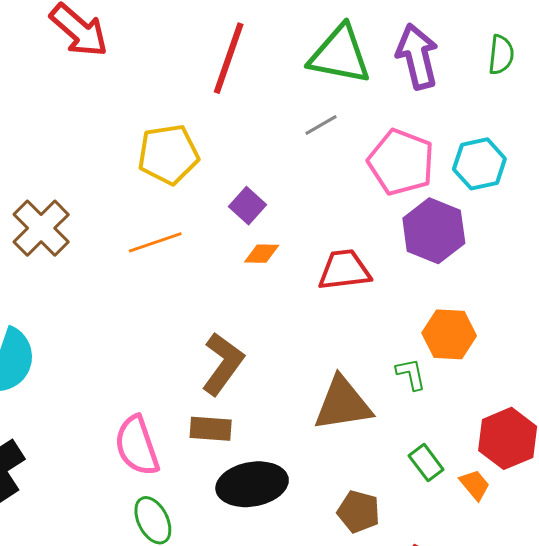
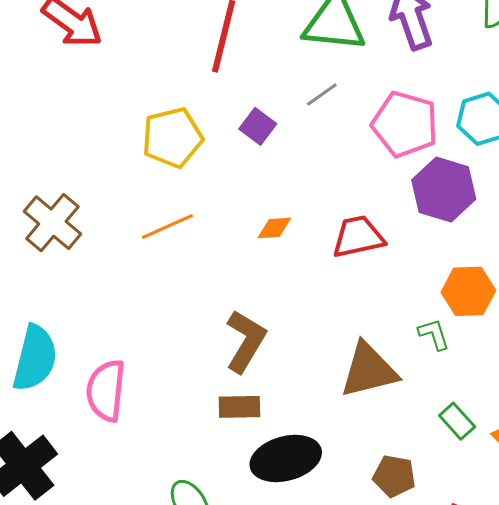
purple square: (247, 206) -> (258, 126), moved
pink semicircle: (137, 446) -> (106, 390), moved, turned 30

